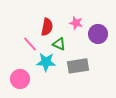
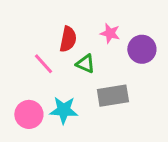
cyan star: (46, 62) -> (64, 110), moved

